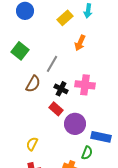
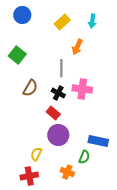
cyan arrow: (88, 11) -> (92, 21), moved
gray line: (52, 64) -> (61, 68), moved, turned -30
purple circle: (75, 124) -> (58, 135), moved
yellow semicircle: (32, 144) -> (36, 154), moved

